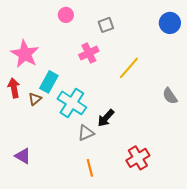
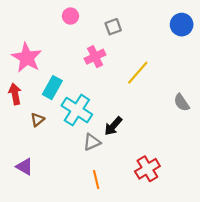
brown triangle: (35, 99) -> (37, 120), moved

